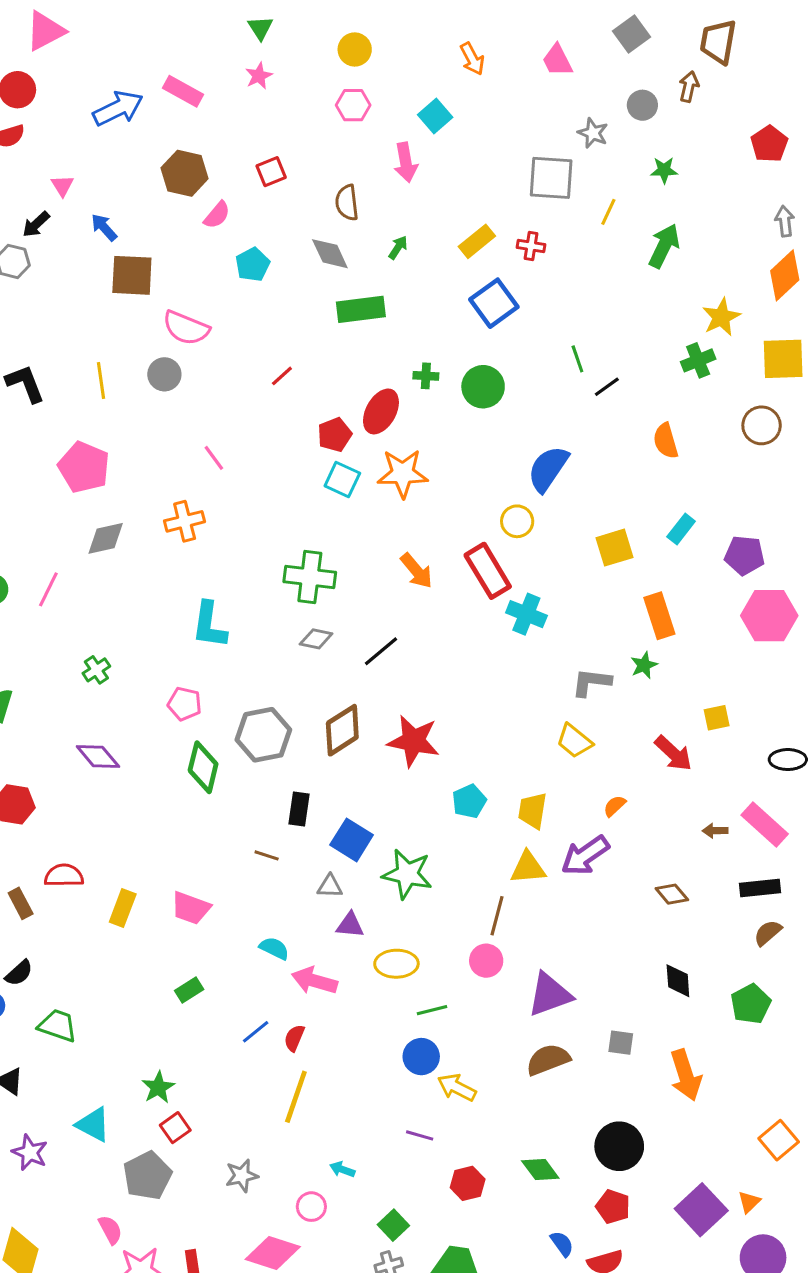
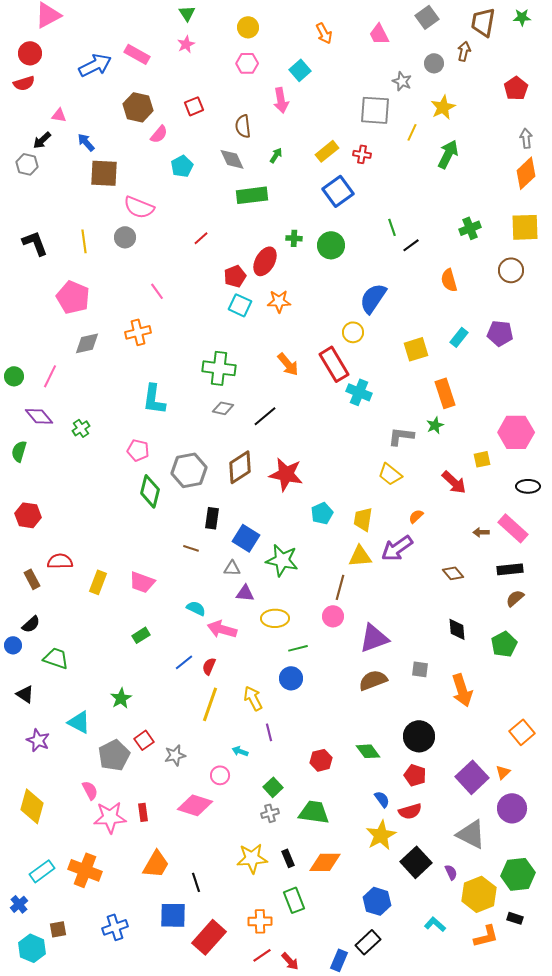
green star: (664, 170) -> (522, 17), moved
pink triangle: (62, 186) -> (59, 115), turned -49
yellow star: (721, 317) -> (443, 107), moved
orange star: (403, 473) -> (279, 301), size x0.7
purple pentagon: (745, 555) -> (500, 333), moved
pink hexagon: (769, 616) -> (516, 432), moved
purple diamond: (98, 756) -> (39, 416), moved
yellow arrow: (457, 1087) -> (253, 698), moved, turned 35
red square: (175, 1128) -> (144, 740), moved
purple line: (420, 1135) -> (269, 732), moved, turned 60

